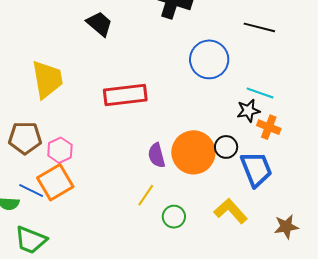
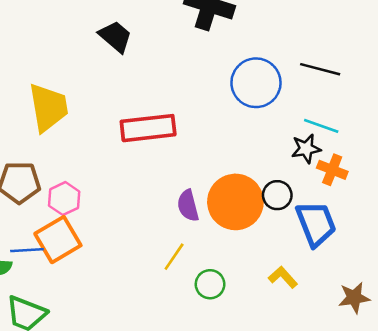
black line: (259, 27) -> (320, 69), moved
blue line: (31, 190) -> (27, 250), turned -30
yellow L-shape: (231, 211) -> (283, 277), size x0.7

